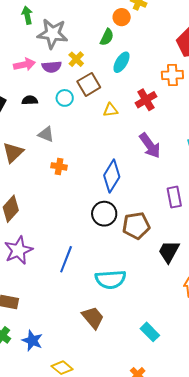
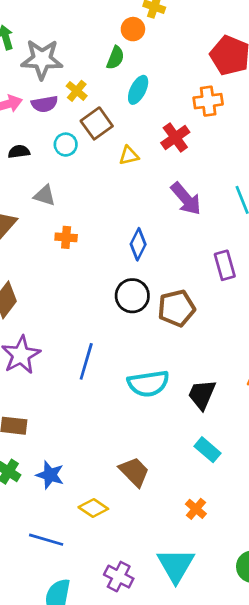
blue diamond: (112, 176) -> (138, 244), size x0.7
black trapezoid: (169, 252) -> (202, 395), moved
brown trapezoid: (93, 318) -> (134, 472), moved

